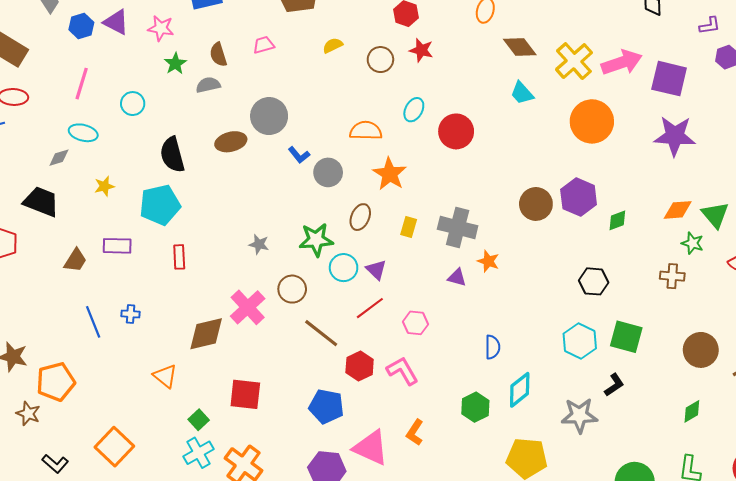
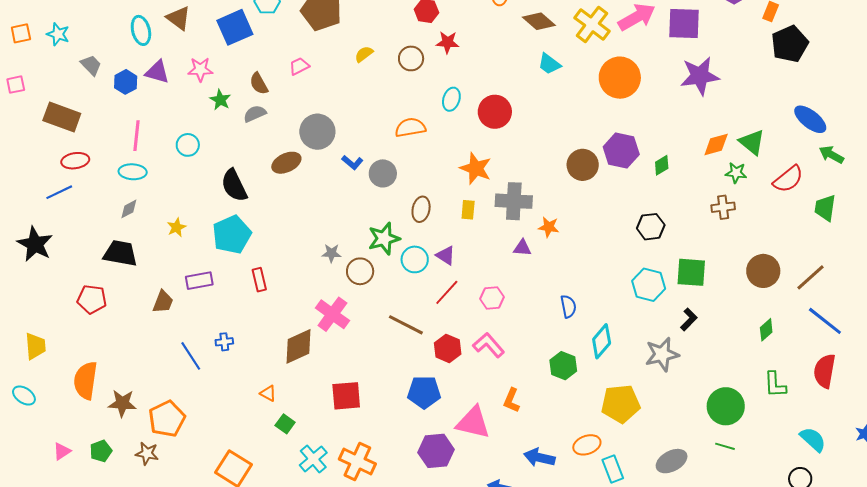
cyan ellipse: (83, 133) -> (133, 172), moved
orange star: (390, 174) -> (476, 168), moved
brown circle: (292, 289) -> (360, 271), moved
orange triangle: (165, 376) -> (268, 393), size x0.7
green square: (199, 420) -> (285, 424), moved

